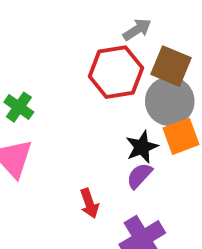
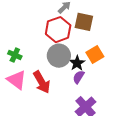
gray circle: (170, 101) -> (59, 56), moved
red arrow: (89, 203) -> (42, 82), moved, size x1.6

